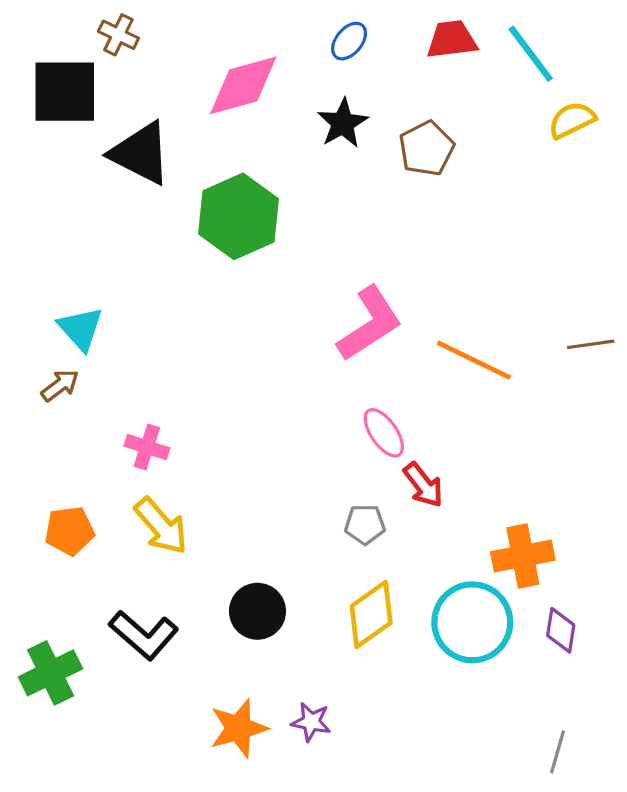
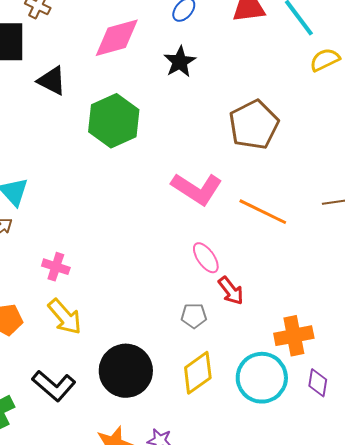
brown pentagon: (426, 148) -> (254, 125), moved, size x1.4
black triangle: (141, 153) -> (52, 81), size x0.7
pink L-shape: (370, 324) -> (197, 189), turned 66
black circle: (257, 611) -> (126, 371), size x1.5

